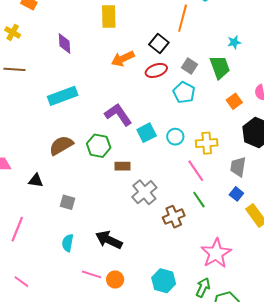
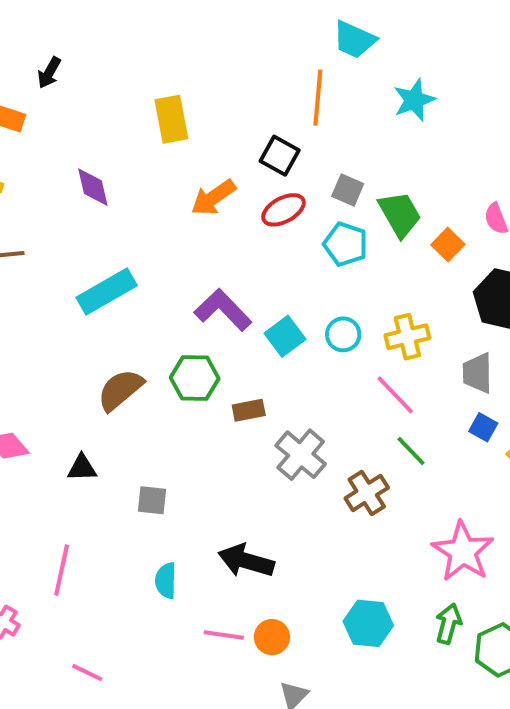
cyan star: (234, 42) -> (414, 100), moved, size x1.5
green trapezoid: (220, 67) -> (400, 214), moved

